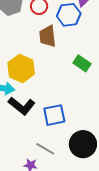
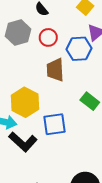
blue square: (54, 115) -> (54, 124), moved

